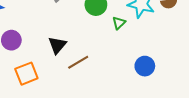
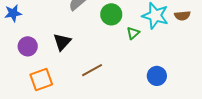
black triangle: (57, 45) -> (62, 42), moved

